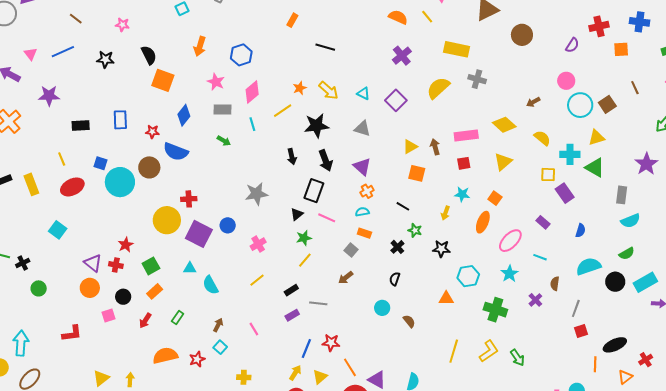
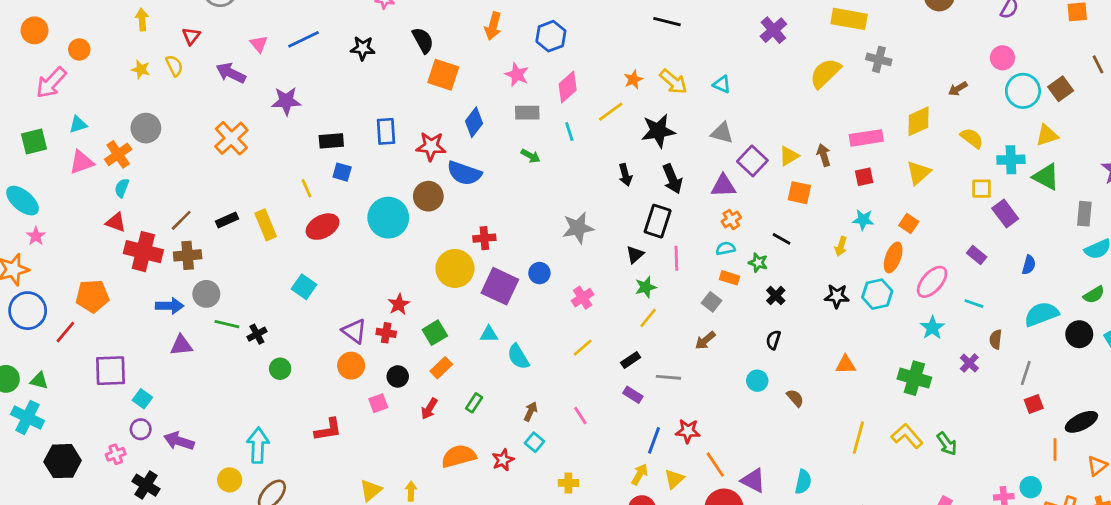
purple square: (396, 100) -> (752, 161), moved
yellow diamond: (504, 125) -> (919, 121), turned -65
red star: (152, 132) -> (431, 146), size x1.5
blue square: (100, 163) -> (342, 172), moved
purple triangle: (362, 167) -> (723, 186), turned -42
pink line: (327, 218) -> (676, 258), turned 66
green star: (415, 230) -> (758, 263), moved
cyan hexagon: (468, 276) -> (877, 294), moved
purple rectangle: (292, 315) -> (633, 395), turned 64
yellow L-shape: (489, 351) -> (907, 436), turned -95

